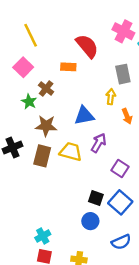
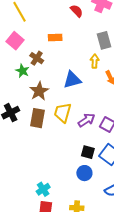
red semicircle: (87, 46) -> (77, 11), moved, size x0.6
brown star: (46, 126) -> (39, 91), turned -30
purple arrow: (99, 143) -> (86, 120), moved, turned 30
yellow trapezoid: (71, 152) -> (63, 113), turned -85

